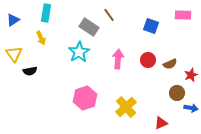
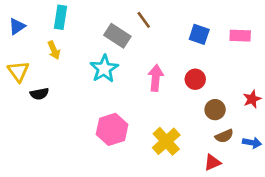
pink rectangle: (183, 15) -> (240, 36), moved
brown semicircle: (170, 64) -> (224, 136), moved
brown circle: (177, 93) -> (215, 110), moved

